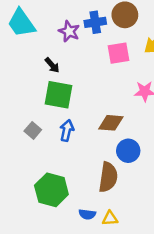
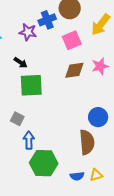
brown diamond: (111, 123) -> (74, 70), moved
blue arrow: (67, 130) -> (29, 140), moved

